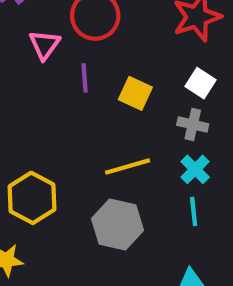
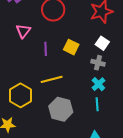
pink triangle: (44, 45) -> (23, 31), moved
purple line: (85, 78) -> (46, 49), moved
yellow line: (128, 166) -> (52, 79), moved

